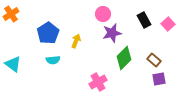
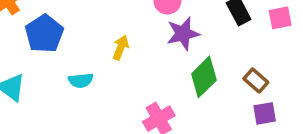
pink square: (168, 24) -> (280, 18), turned 32
blue pentagon: (48, 33) -> (44, 34), moved

